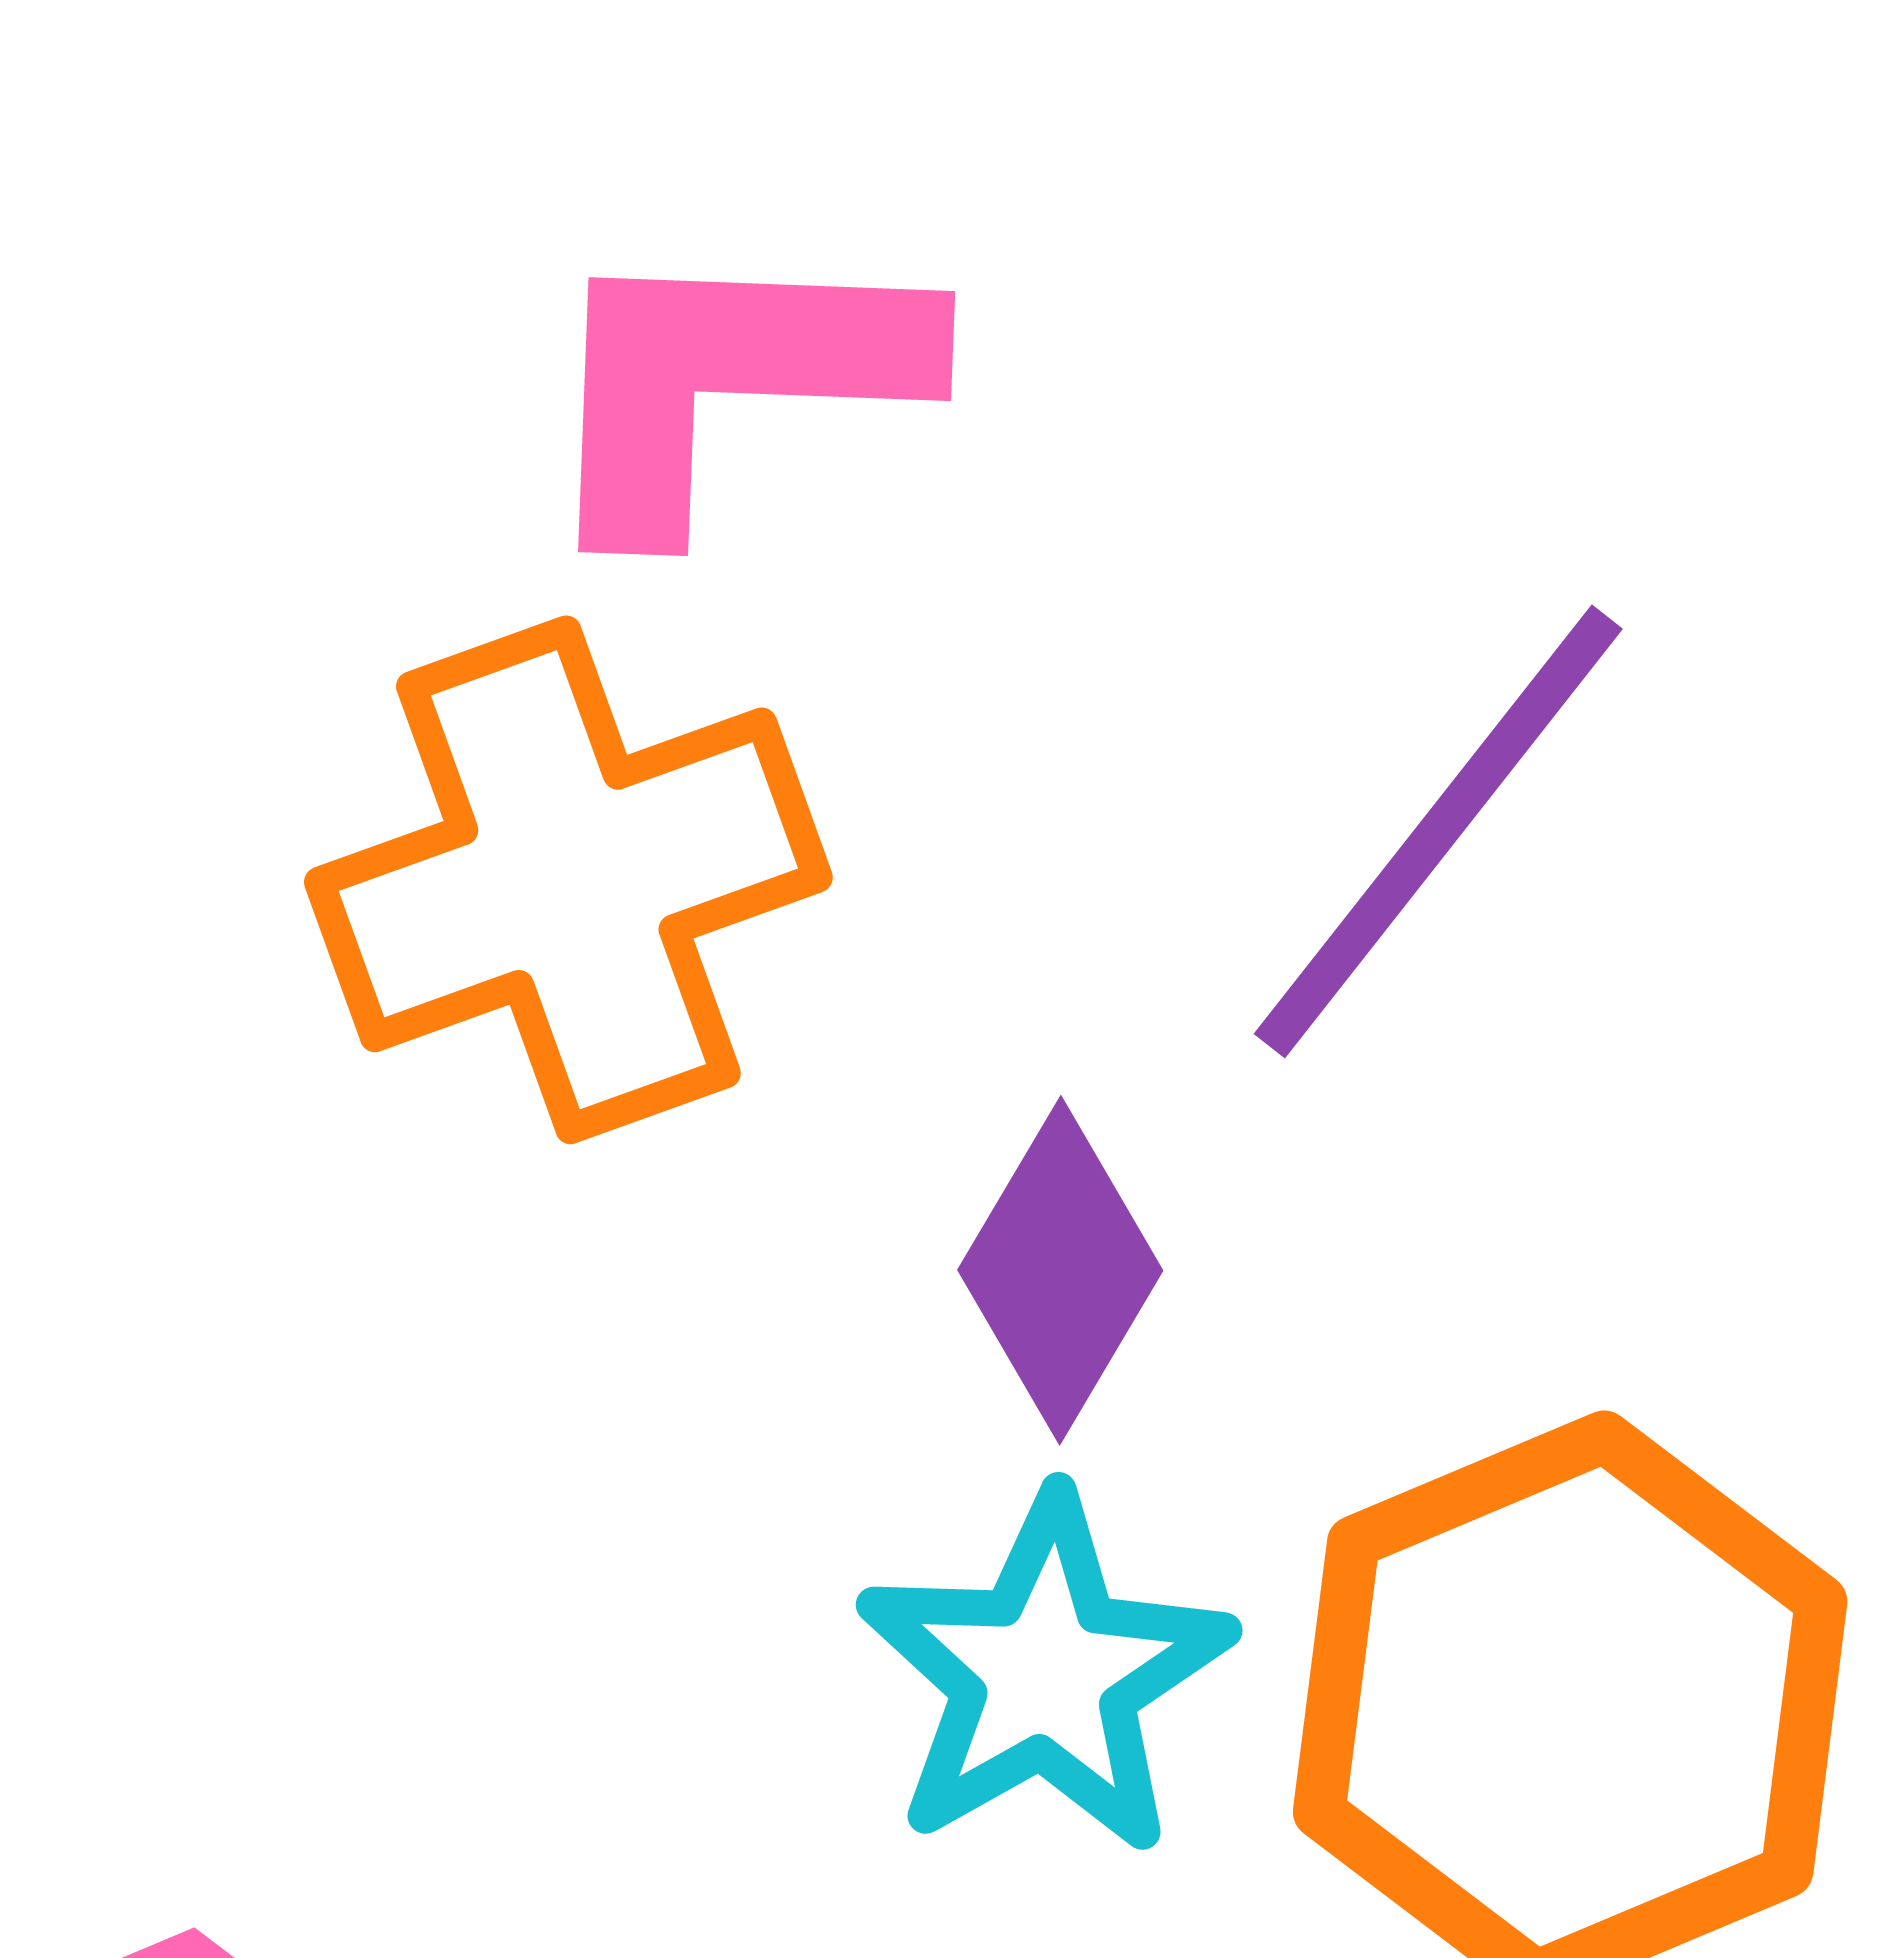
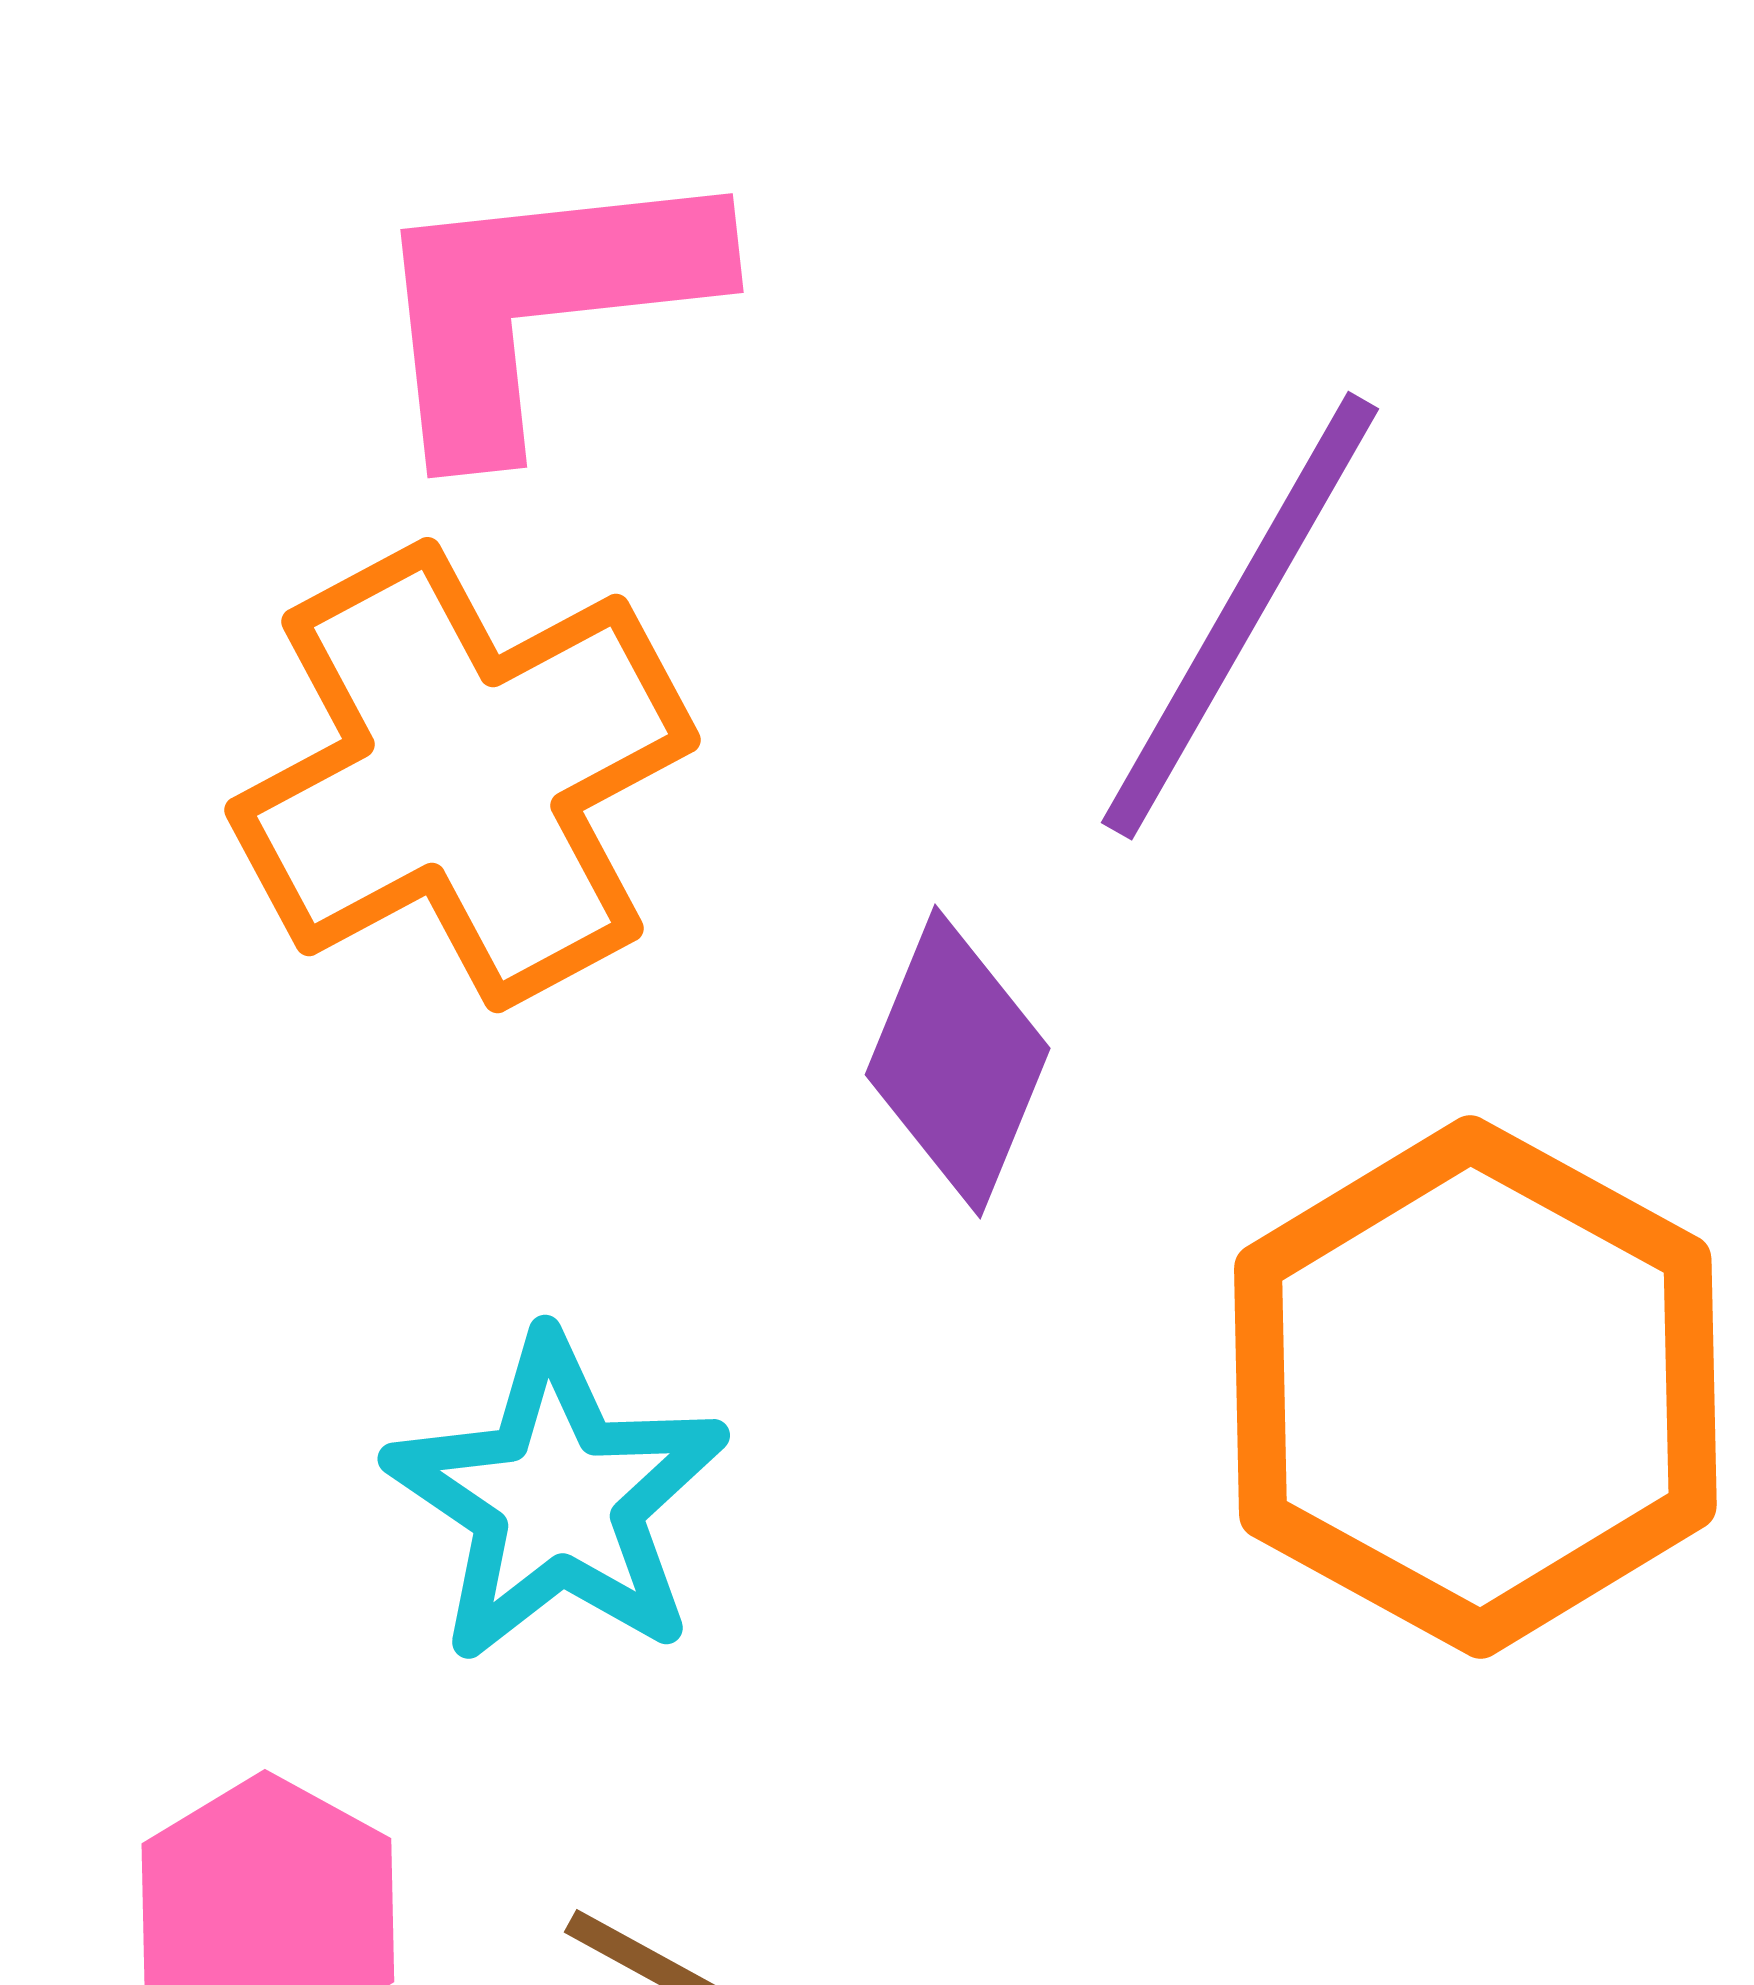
cyan star: (1045, 1675) -> (557, 1499), moved

